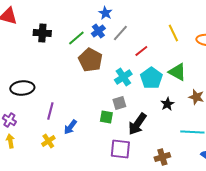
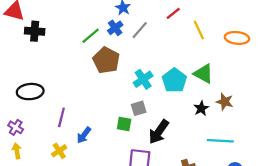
black cross: (42, 33) -> (35, 31), moved
red line: (141, 51) -> (173, 13), moved
black star: (167, 104) -> (201, 108), moved

